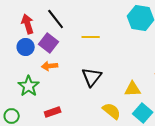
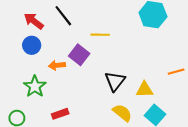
red arrow: (28, 24) -> (34, 21), turned -36
purple square: (49, 43) -> (79, 55), moved
black triangle: (92, 77) -> (115, 81), moved

